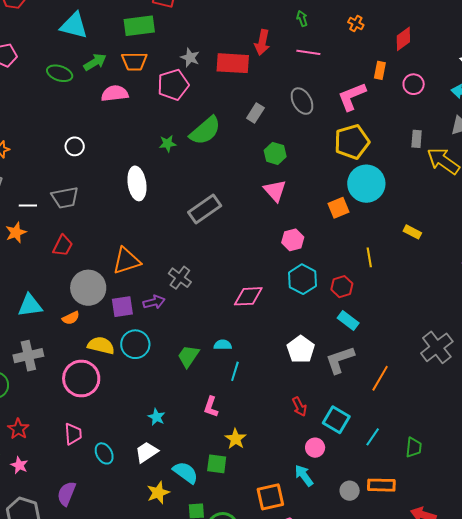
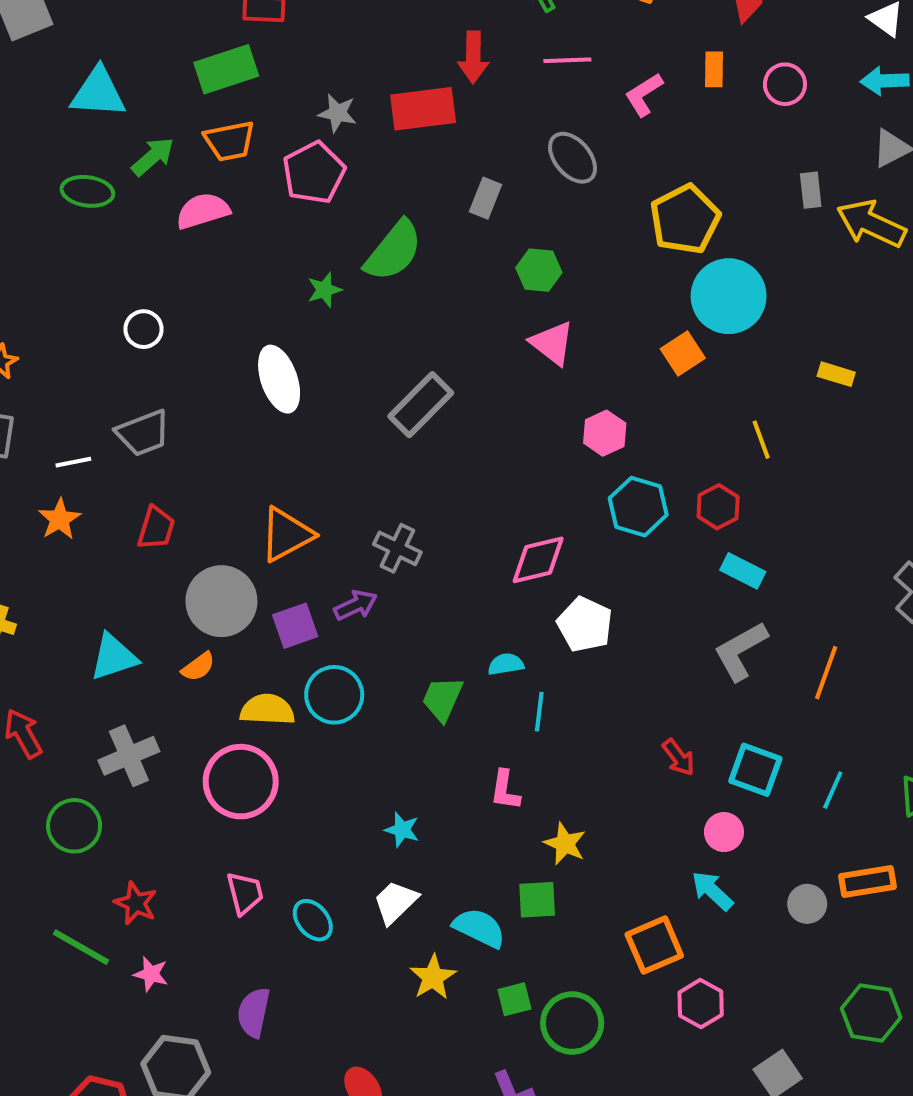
pink L-shape: (352, 96) -> (644, 95), moved, size x0.7
white pentagon: (301, 349) -> (585, 624), moved

